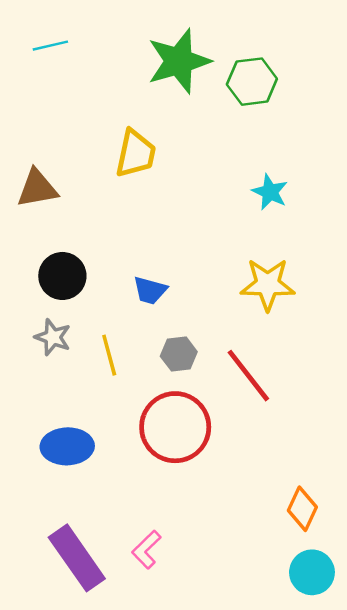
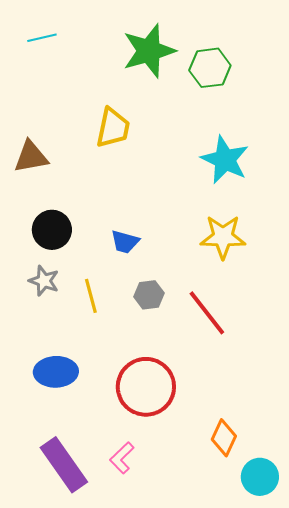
cyan star: (270, 192) -> (225, 160), size x1.6
red circle: (175, 427) -> (146, 387), moved
orange diamond: (302, 509) -> (224, 438), moved

